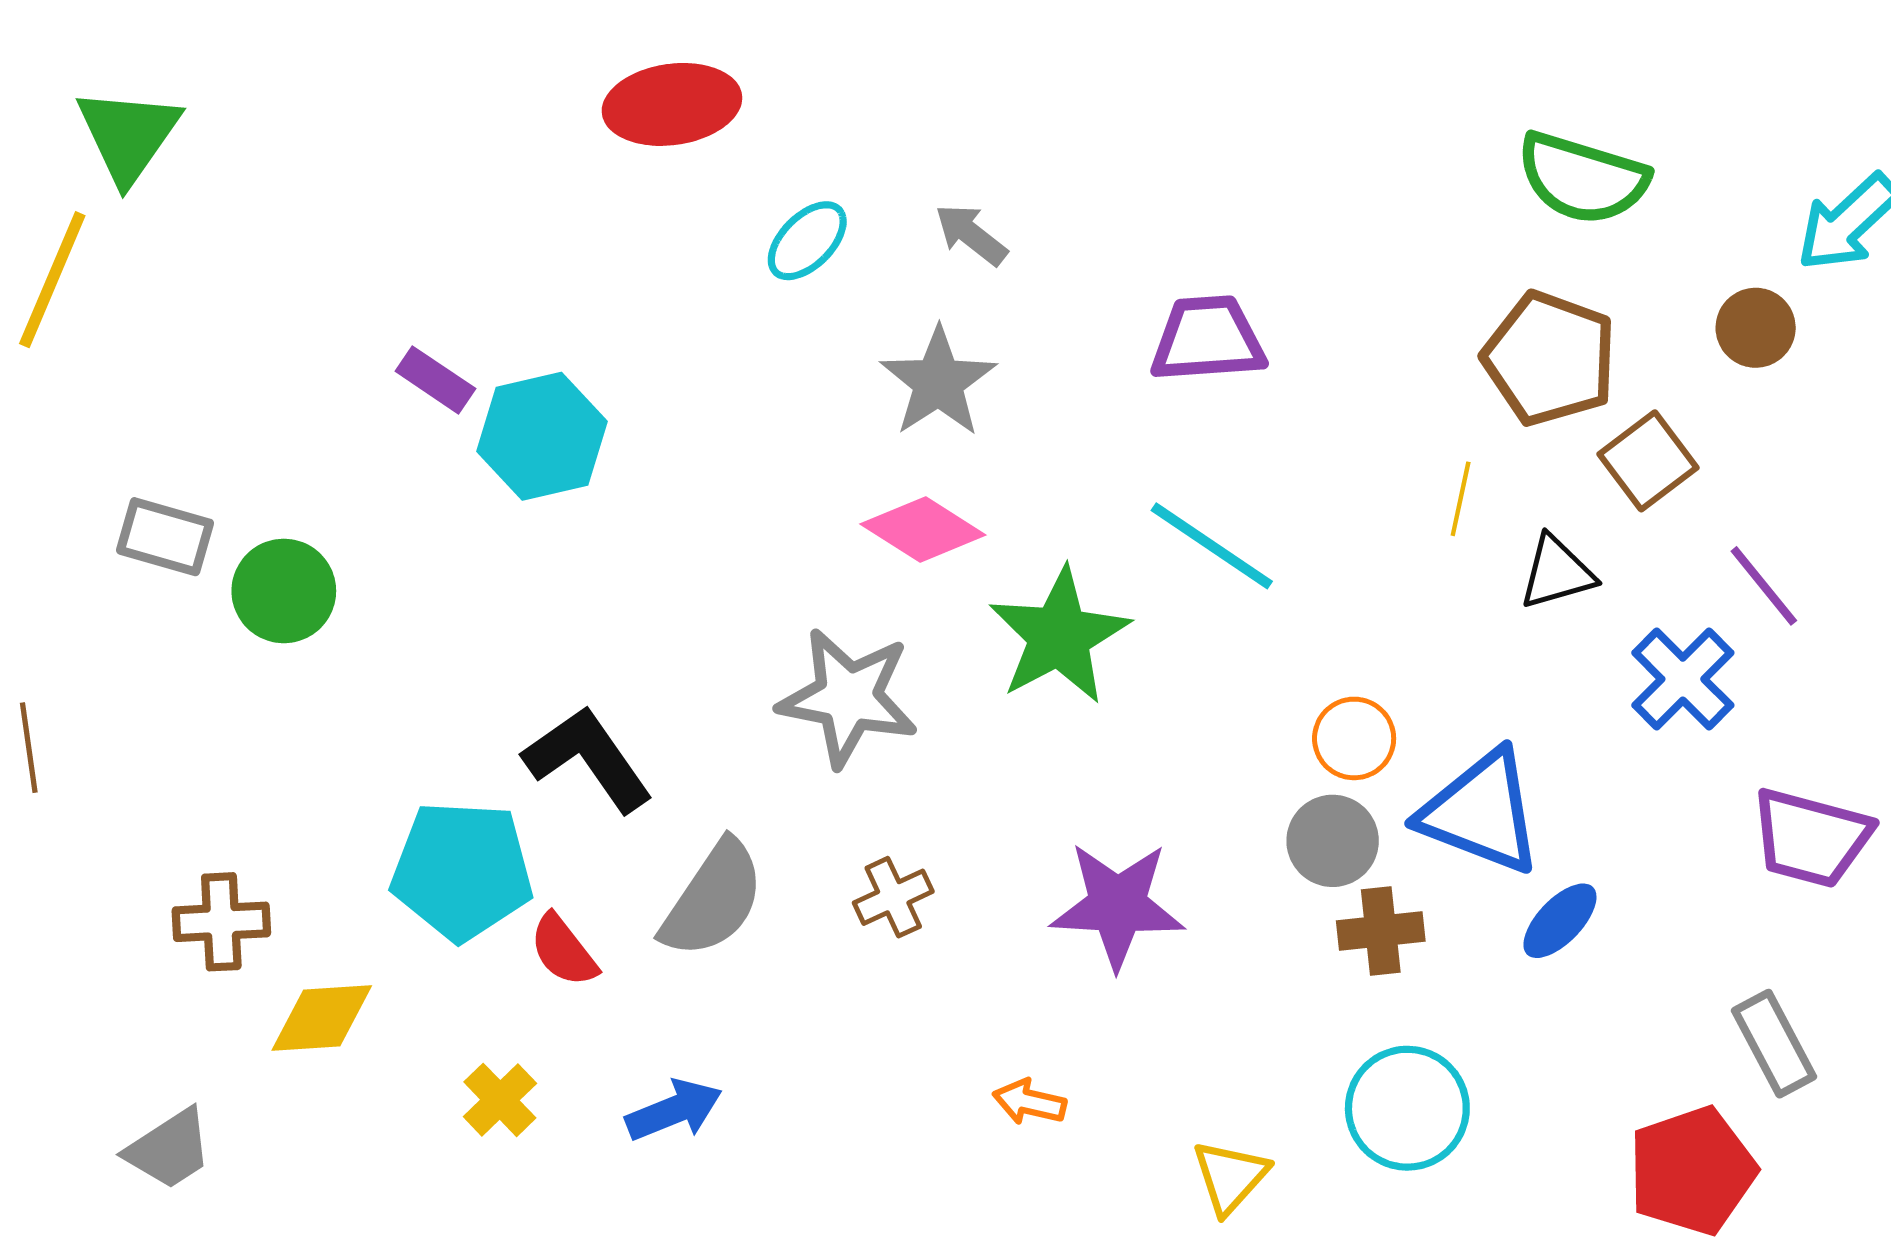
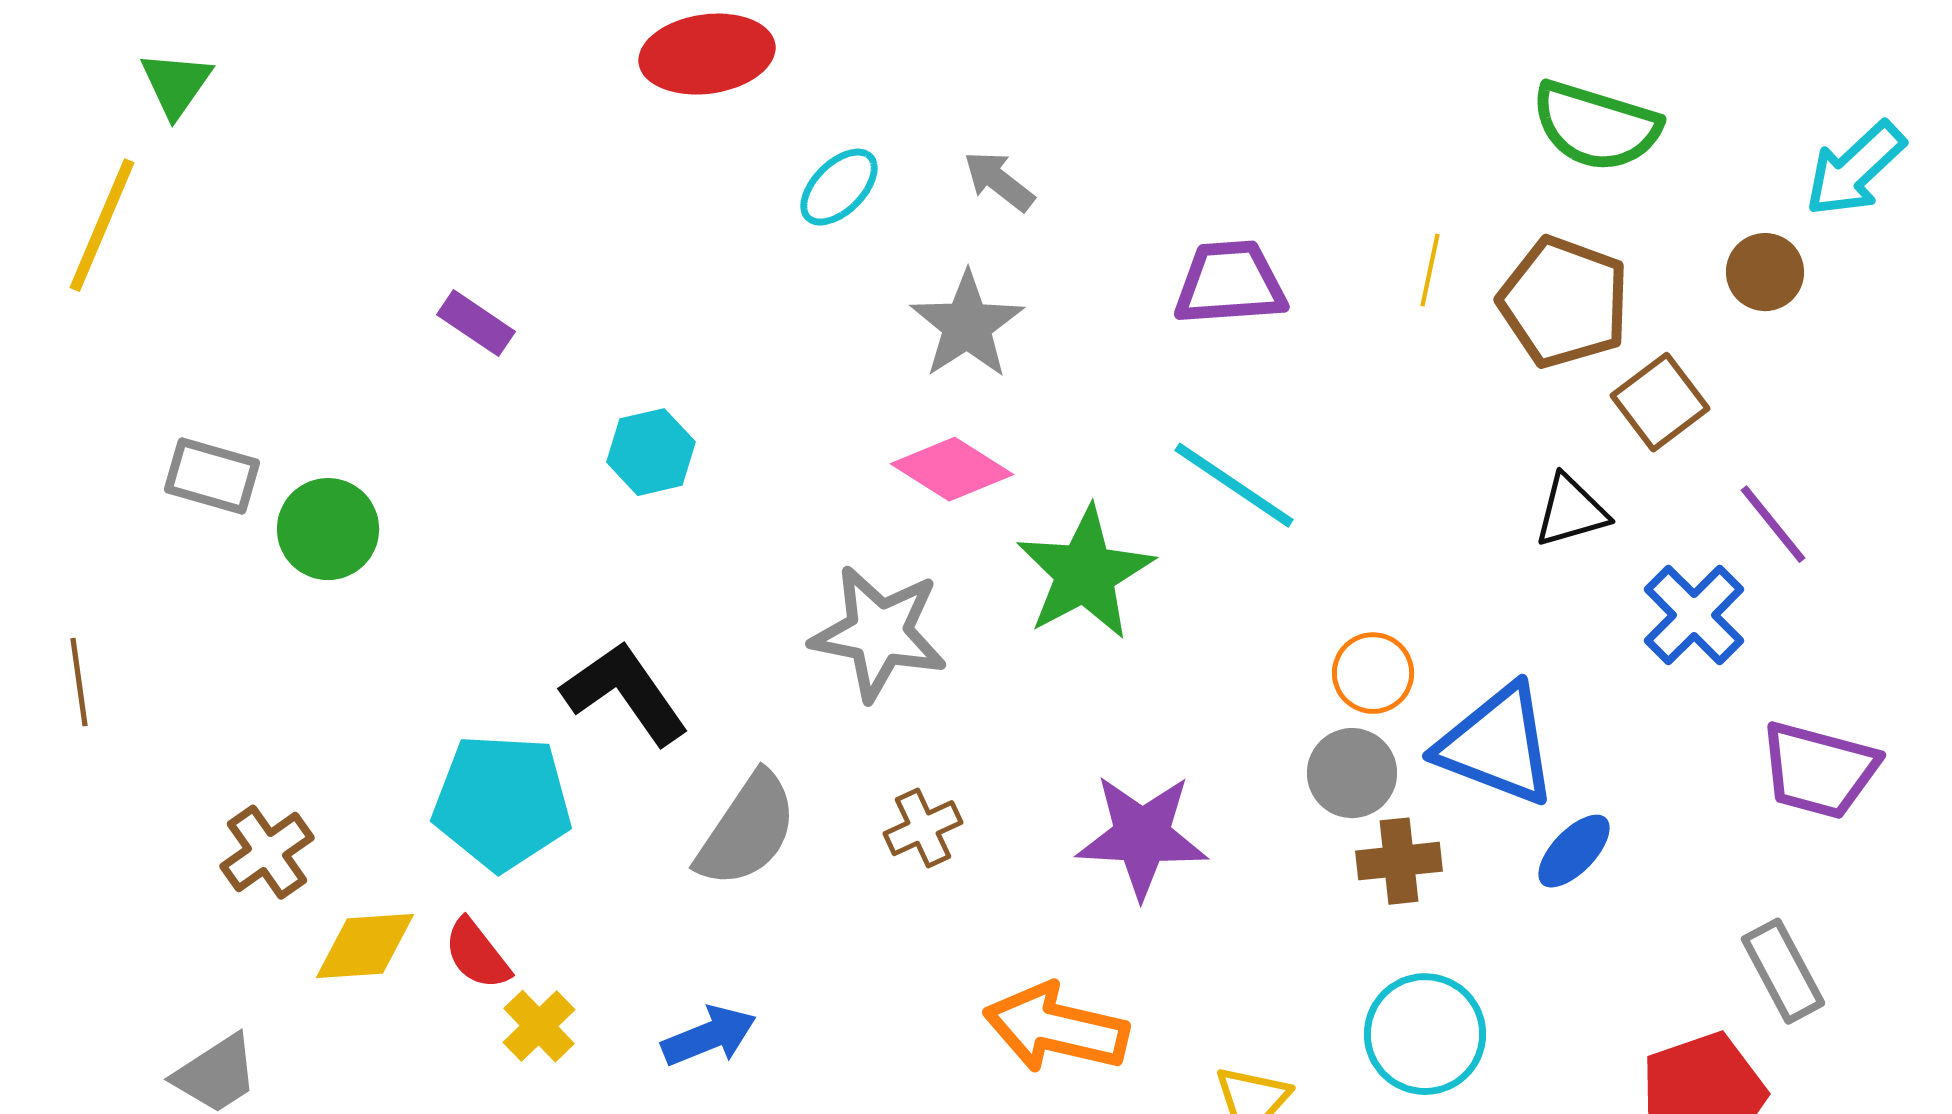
green triangle: (128, 135) -> (176, 84), size x0.7
cyan hexagon: (542, 436) -> (651, 452), moved, size x0.7
yellow line: (1461, 499) -> (1430, 270), moved
brown cross: (221, 922) -> (267, 852), turned -32
red semicircle: (563, 950) -> (477, 954), moved
orange arrow: (1029, 1102) -> (1056, 1028), size x2.0

